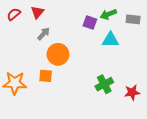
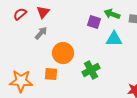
green arrow: (108, 14) -> (112, 14), turned 42
gray arrow: (44, 34) -> (41, 33), moved
green cross: (104, 84) -> (91, 70), moved

